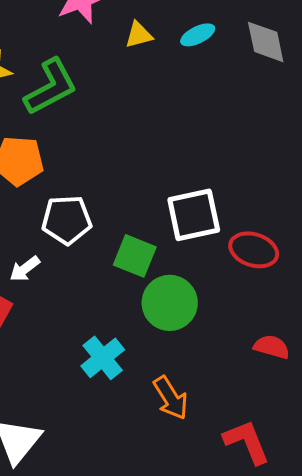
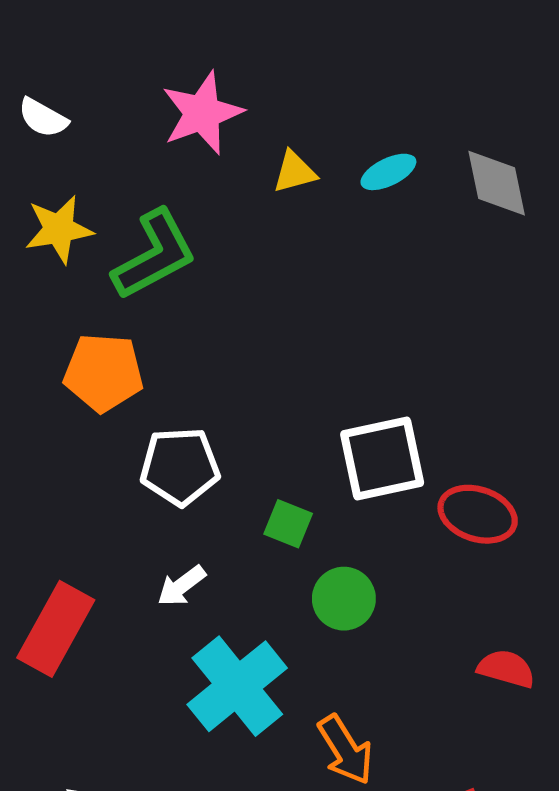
green square: (135, 256) -> (288, 524), size x0.7
white arrow: (25, 269) -> (181, 586), moved
green circle: (170, 303) -> (344, 599), size x0.7
cyan cross: (103, 358) -> (237, 686), size x1.4

